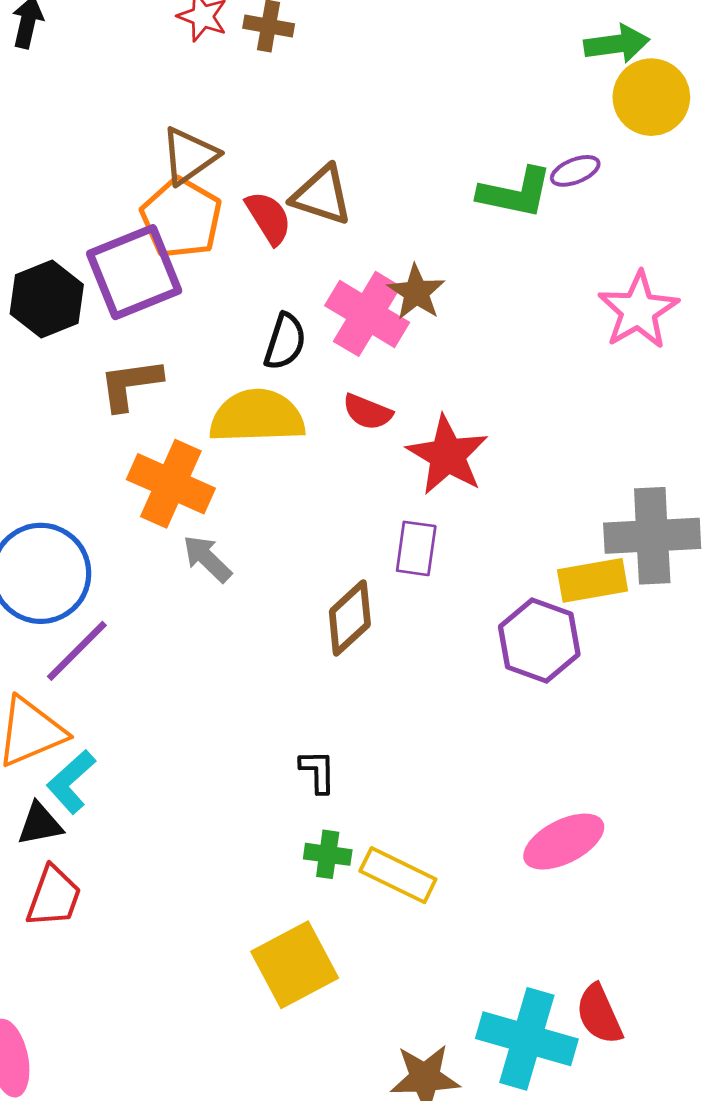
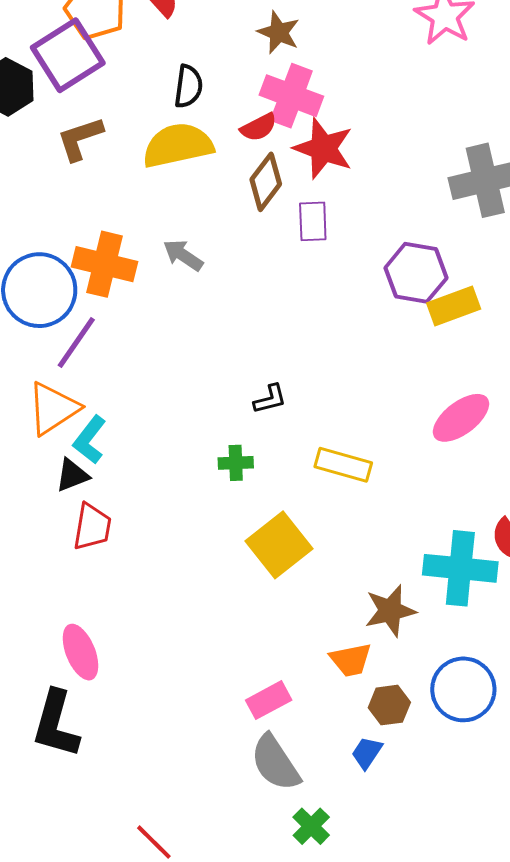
pink cross: (367, 314) -> (291, 96), moved
red semicircle: (367, 412) -> (259, 127), turned -39
orange cross: (171, 484) -> (104, 264), moved
gray arrow: (207, 559) -> (183, 255), moved
yellow rectangle: (593, 580) -> (454, 306), moved
brown diamond: (350, 618) -> (266, 182), moved
black L-shape: (318, 771) -> (270, 399), turned 87
green cross: (328, 854) -> (236, 463), moved

